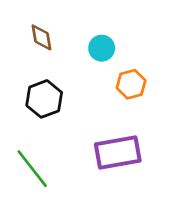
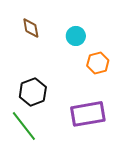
black hexagon: (44, 99) -> (33, 92), moved

